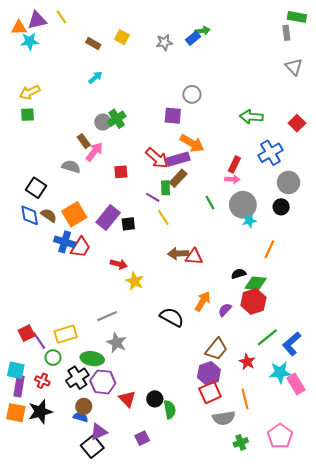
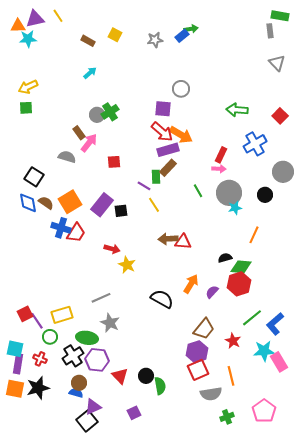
red arrow: (157, 158) -> (162, 132), moved
gray circle: (288, 182) -> (283, 172), moved

